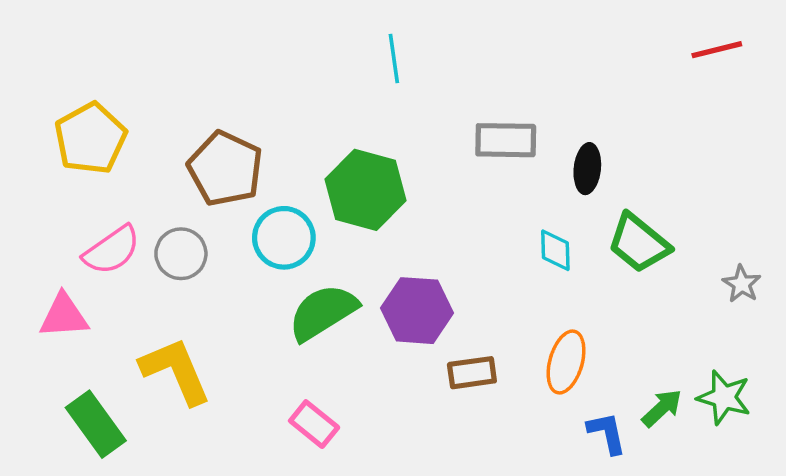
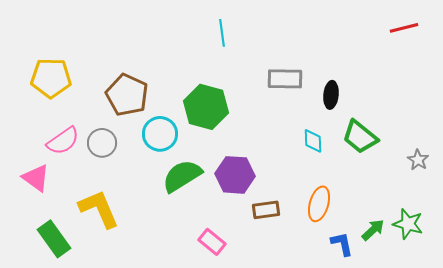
yellow pentagon: (90, 138) -> (51, 78), turned 30
pink triangle: (64, 316) -> (36, 178), turned 40
pink rectangle: (314, 424) -> (212, 242), moved

